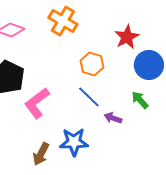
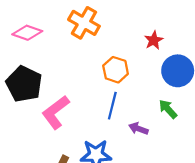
red star: (127, 37) -> (154, 40), size x0.7
blue line: (89, 97) -> (112, 106), turned 60

